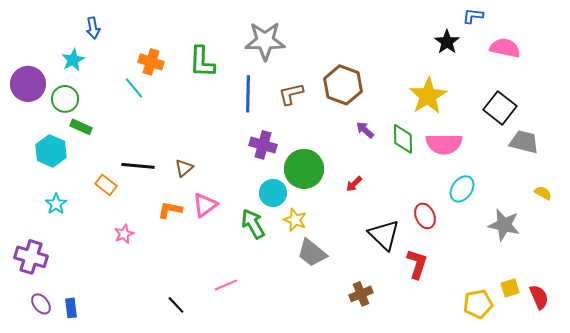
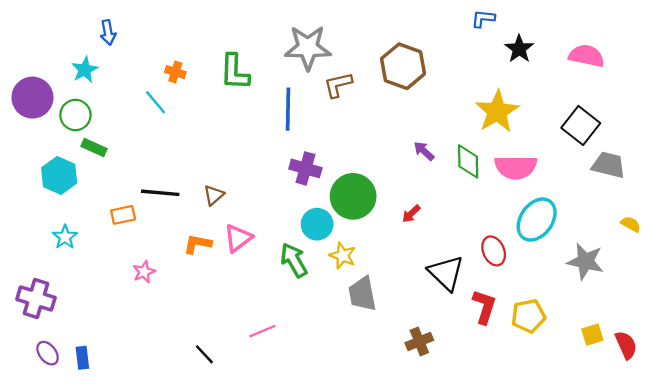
blue L-shape: (473, 16) -> (483, 19), moved
orange cross: (151, 62) -> (175, 72), size x0.7
brown hexagon: (343, 85) -> (403, 66), moved
brown L-shape: (291, 94) -> (338, 85), moved
orange rectangle: (106, 185) -> (123, 215), turned -50
cyan ellipse: (462, 189) -> (537, 220), size x1.4
gray trapezoid: (312, 253) -> (362, 294), turned 40
yellow pentagon: (478, 304) -> (528, 316), moved

